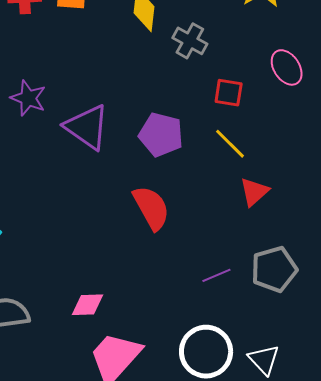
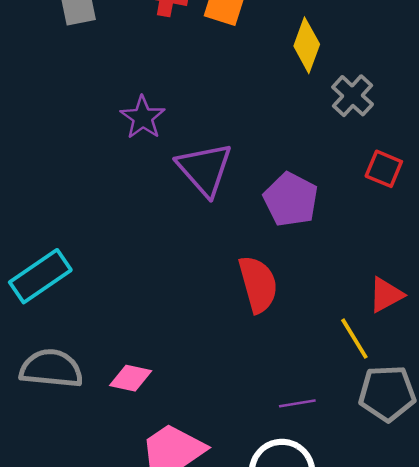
yellow line: (230, 144) -> (354, 339), moved
purple line: (216, 275) -> (297, 403), moved
pink diamond: (87, 305) -> (131, 378), moved

